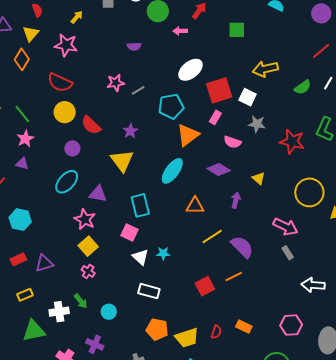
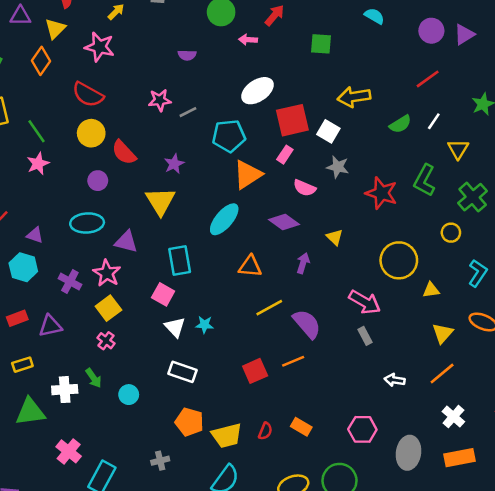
purple triangle: (22, 164) -> (35, 235), moved
cyan ellipse: (67, 182) -> (87, 223), turned 40
white arrow: (313, 285) -> (395, 380), size x0.7
purple cross: (95, 344) -> (70, 281), moved

